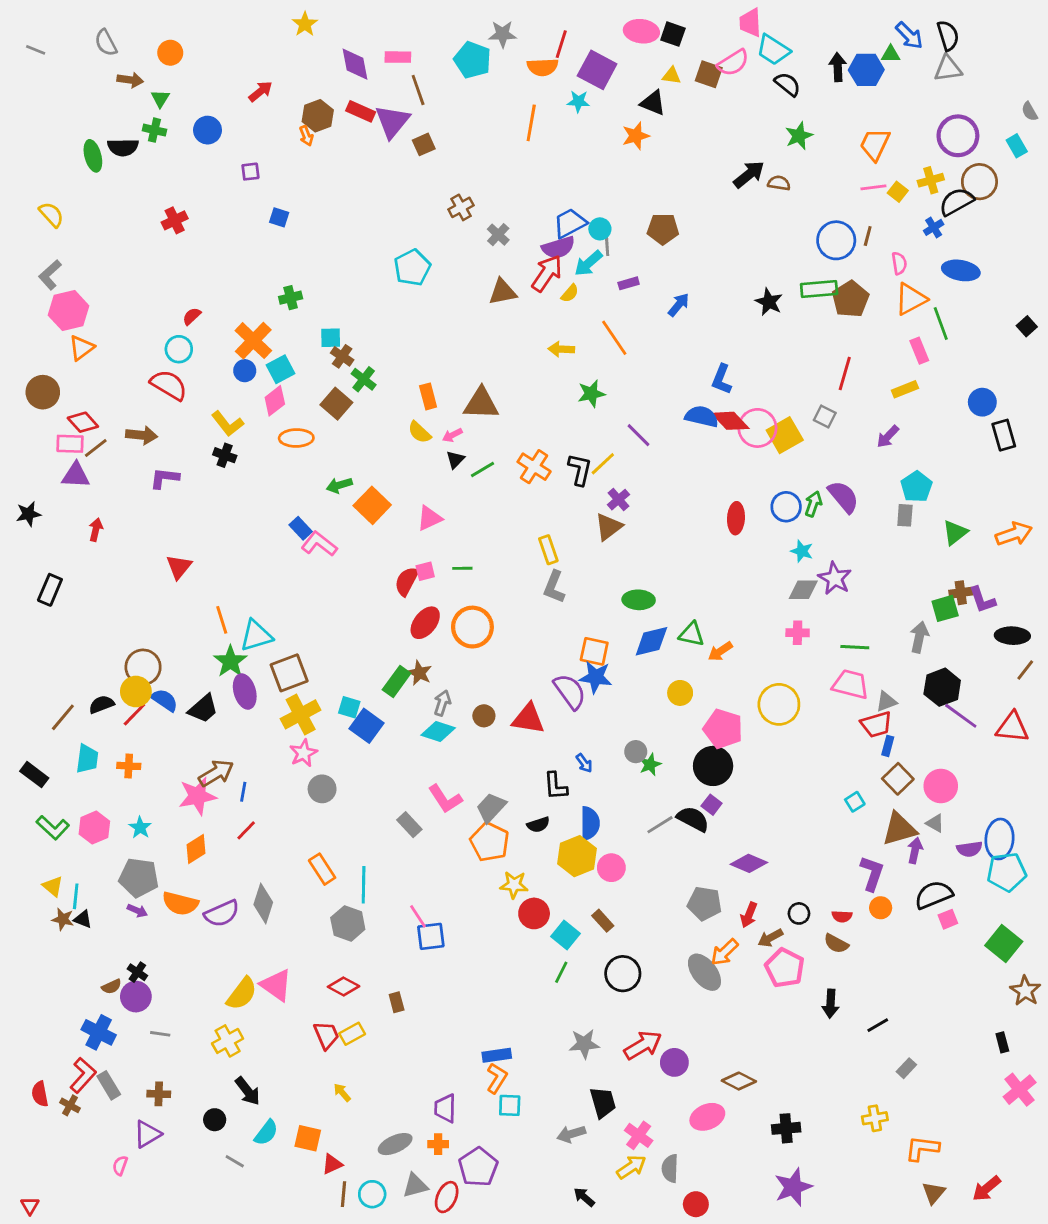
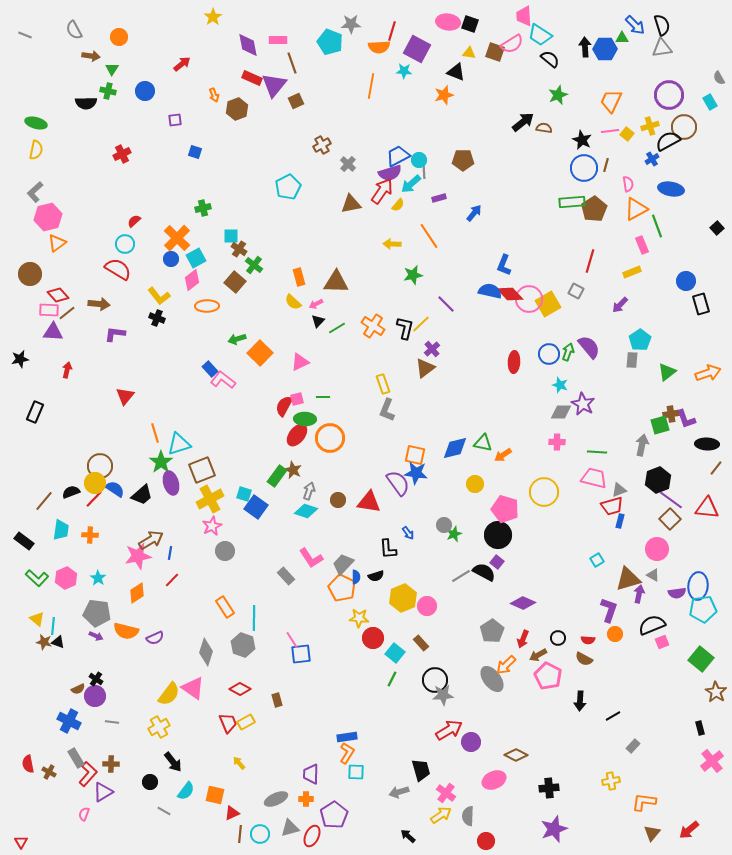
brown hexagon: (318, 116) -> (237, 109), moved
green ellipse: (93, 156) -> (36, 123), moved, turned -60
yellow semicircle: (51, 215) -> (36, 150), turned 54
black star: (769, 302) -> (582, 140), moved
green ellipse: (639, 600) -> (305, 419), moved
brown square: (898, 779) -> (670, 519), moved
blue semicircle: (590, 823) -> (356, 577), moved, size x0.6
gray diamond: (263, 903) -> (206, 652), moved
gray pentagon: (704, 903) -> (492, 631), turned 30
purple semicircle: (222, 913) -> (155, 638), size x0.7
gray star: (584, 1044) -> (443, 695), moved
red L-shape: (83, 1075) -> (88, 774), moved

